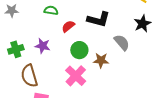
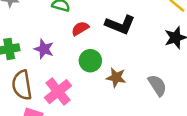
gray semicircle: (122, 42) -> (157, 85), moved
pink cross: (76, 76) -> (58, 92), moved

